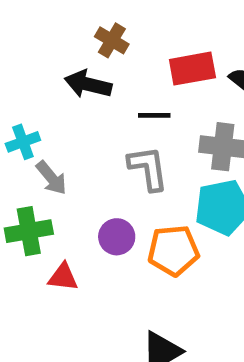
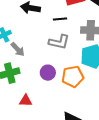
gray L-shape: (148, 168) -> (59, 42), turned 115
red triangle: (63, 277) -> (26, 101), moved

